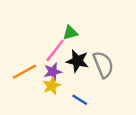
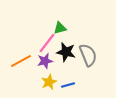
yellow star: (52, 86) -> (49, 82), moved
blue line: (80, 100) -> (68, 85), turned -48

